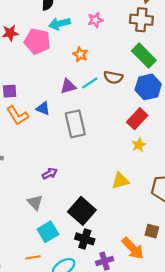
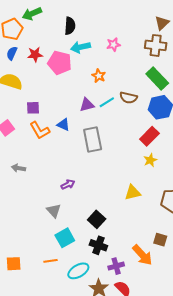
black square: (82, 211) -> (97, 219), size x0.7

